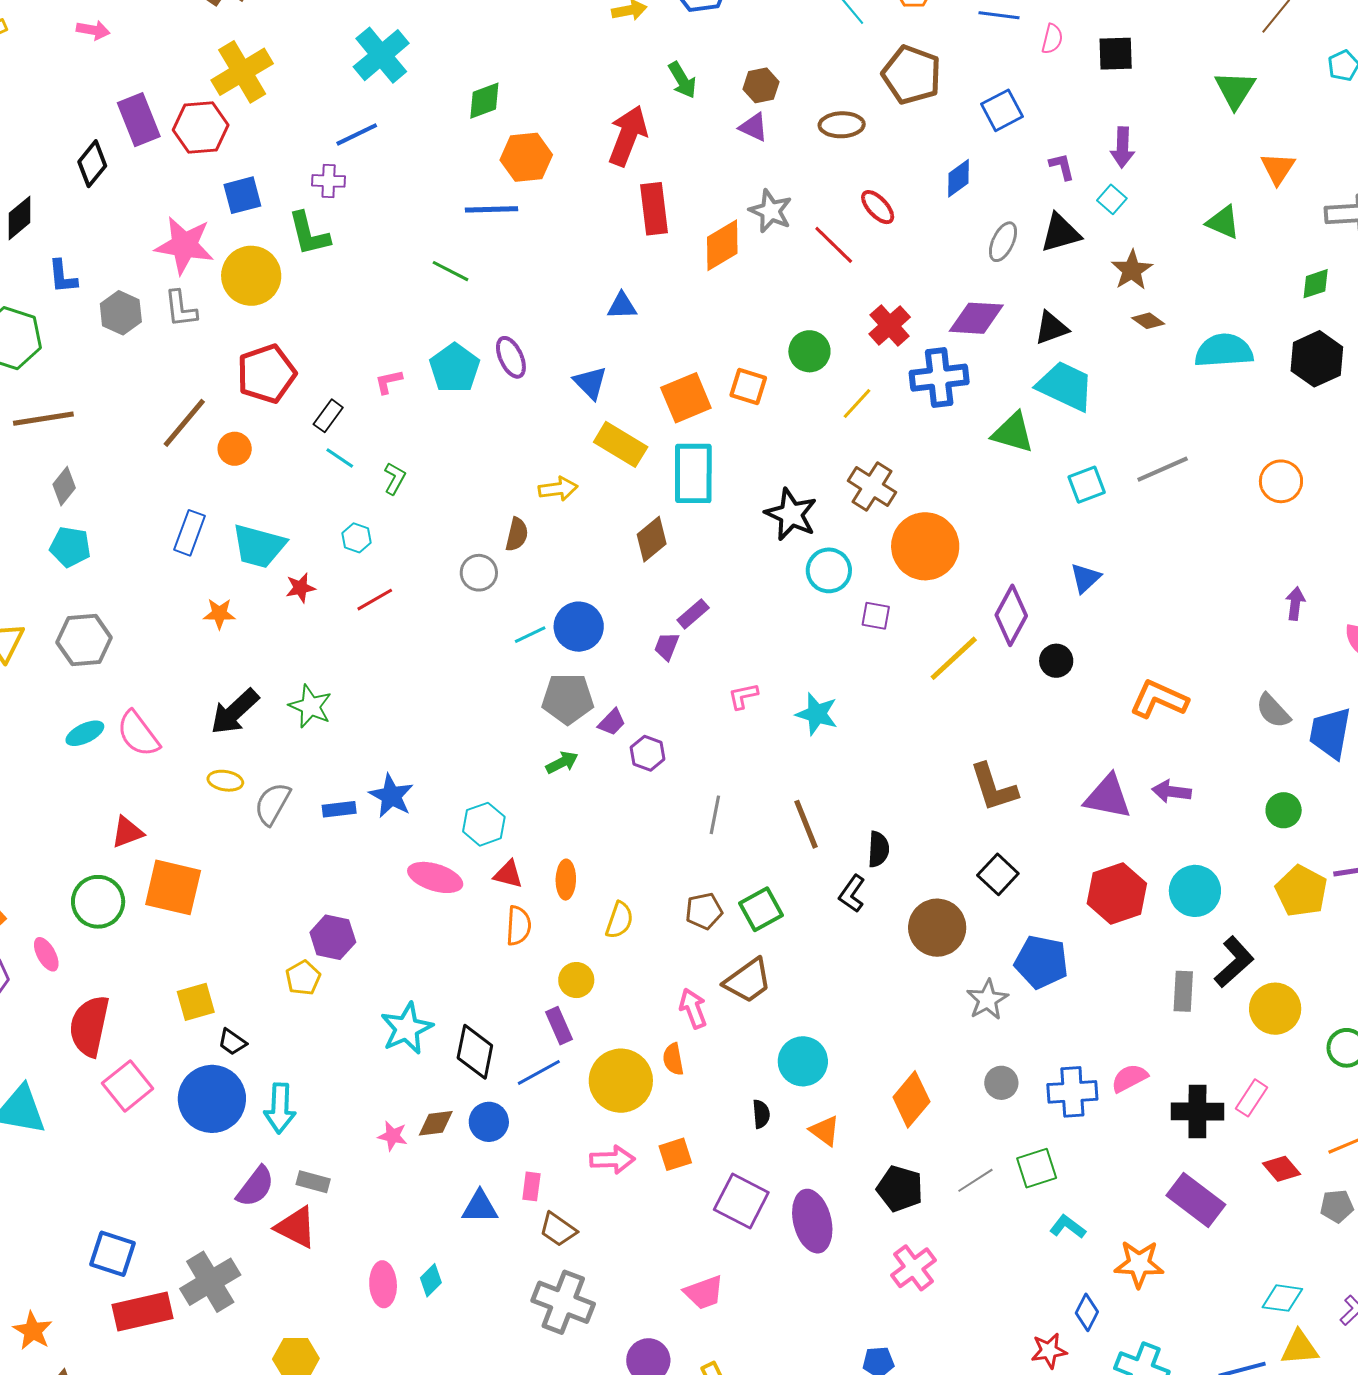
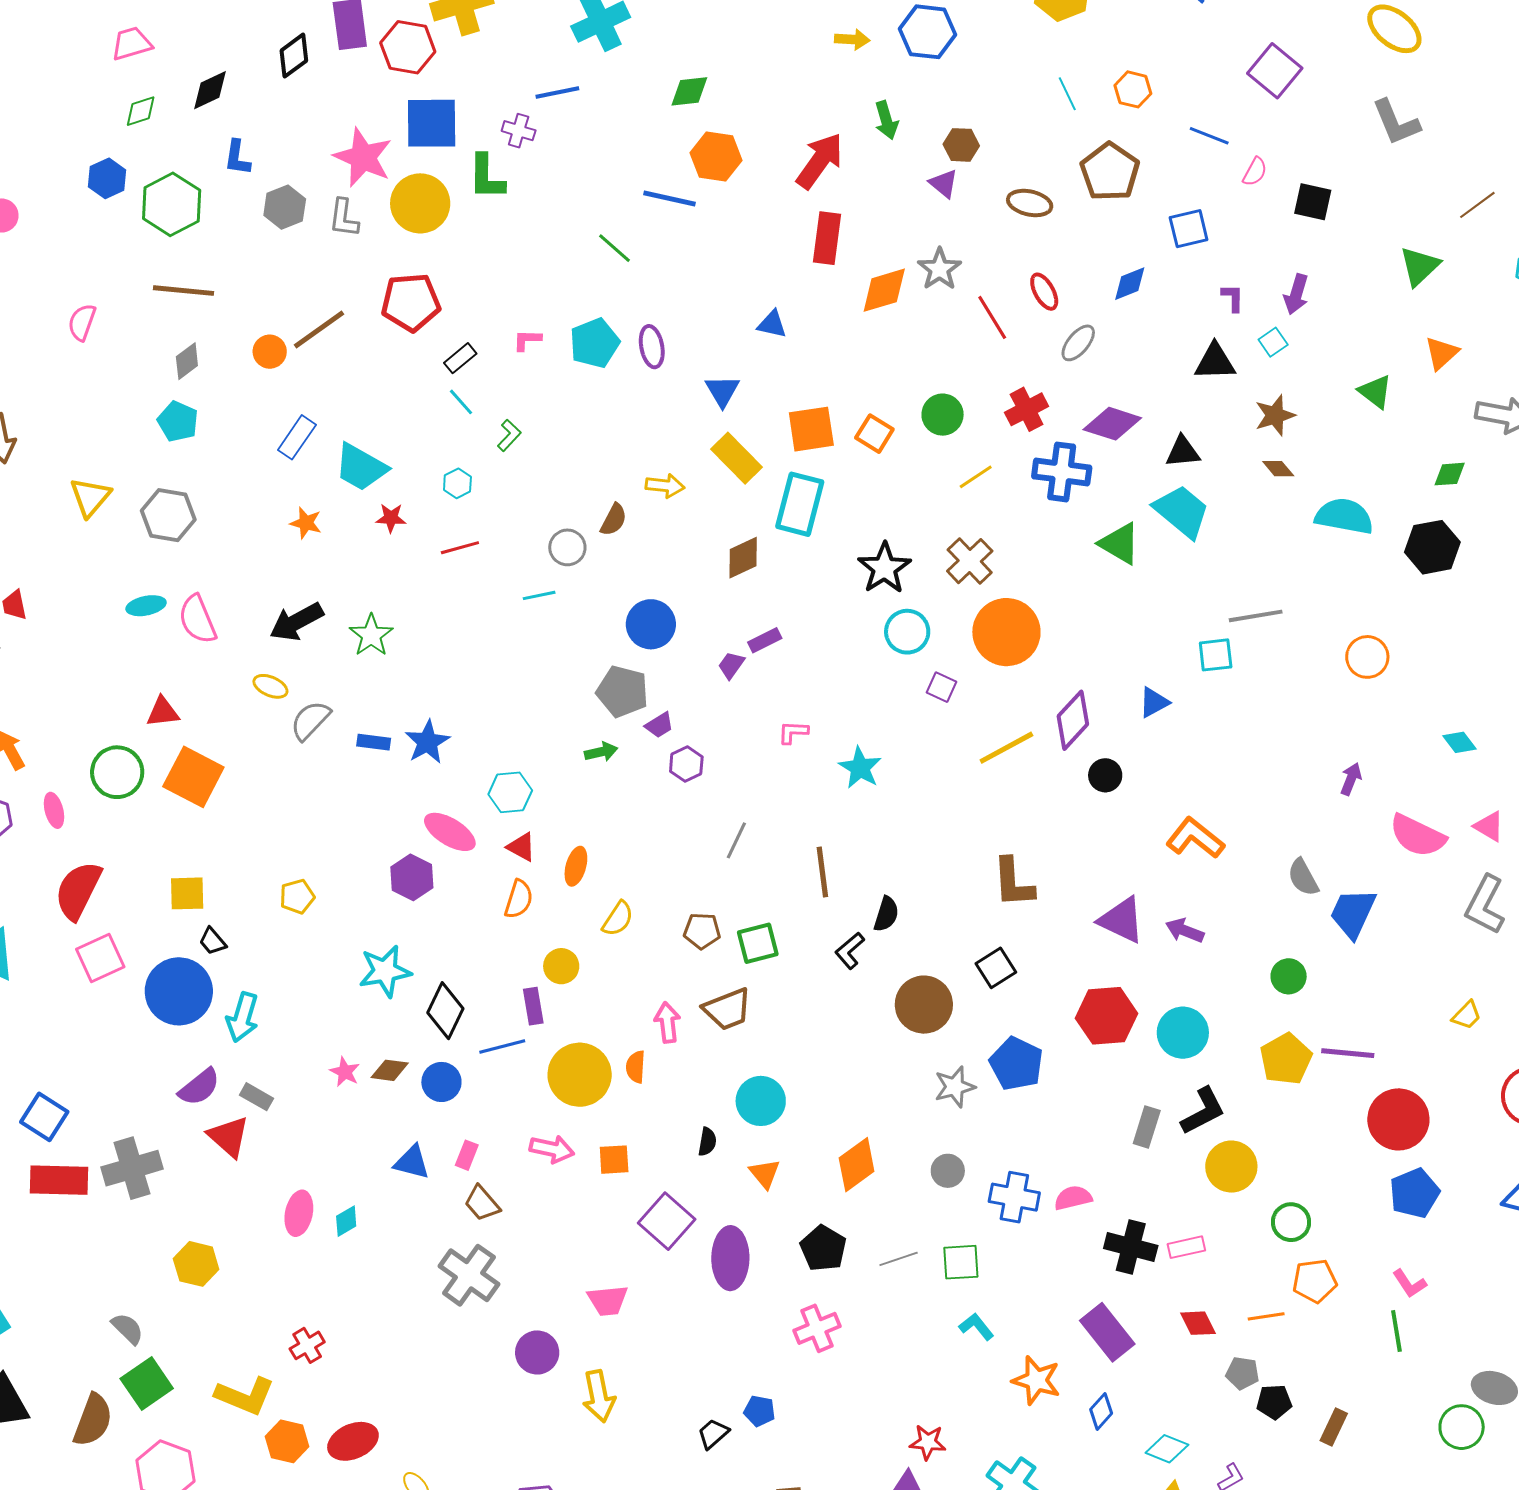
blue square: (242, 195) -> (432, 123), size x1.5
gray ellipse: (1003, 242) -> (1078, 343), moved
orange circle: (235, 449) -> (270, 352), moved
cyan square: (1087, 485) -> (1216, 655), moved
cyan line: (530, 635) -> (539, 595), moved
purple hexagon: (333, 937) -> (412, 877), moved
pink rectangle: (1251, 1098) -> (1186, 1247), turned 30
blue diamond: (1087, 1312) -> (1101, 1411), moved

